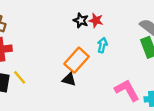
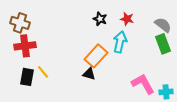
red star: (96, 20) -> (127, 19), moved
cyan arrow: (102, 45) -> (120, 42), size x1.5

